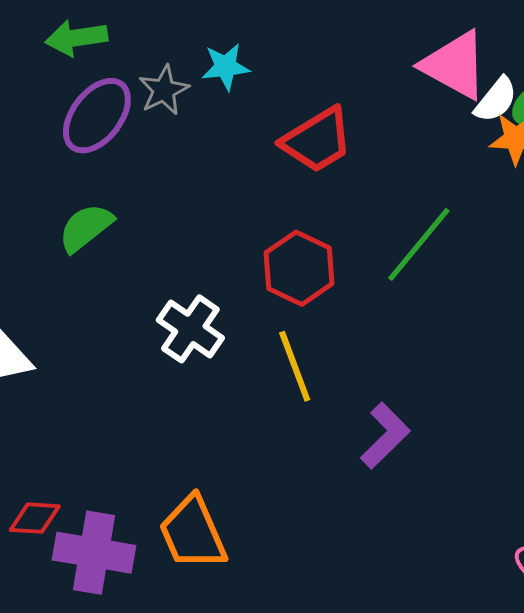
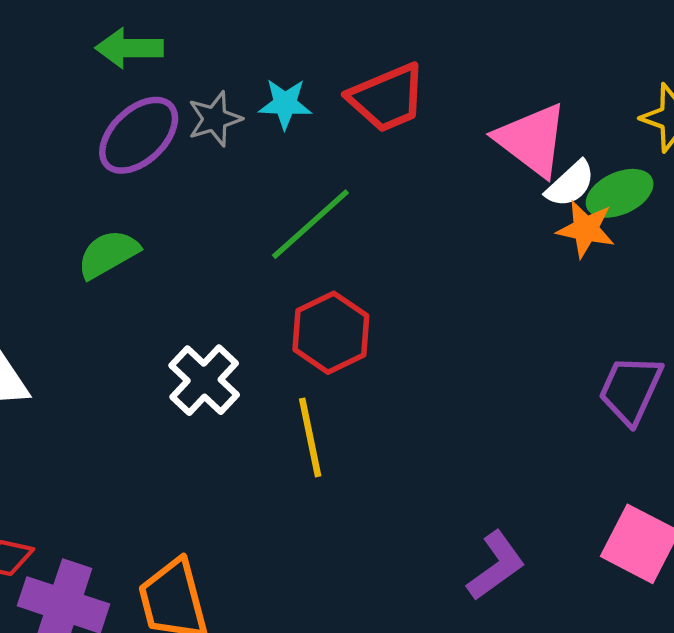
red trapezoid: (317, 140) -> (387, 98), moved
green line: (419, 244) -> (310, 224), moved
purple L-shape: (385, 436) -> (496, 566), moved

